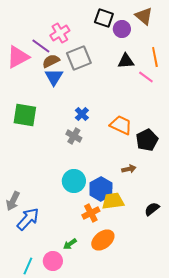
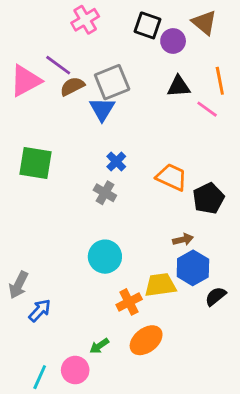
pink cross: (60, 33) -> (85, 20), moved
blue triangle: (54, 77) -> (102, 109), moved
blue hexagon: (101, 189) -> (193, 268), moved
blue arrow: (28, 219) -> (40, 310), size x0.7

